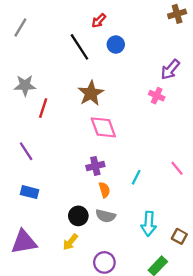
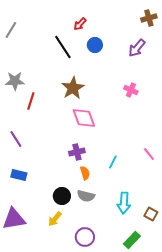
purple arrow: (170, 69) -> (137, 48), moved

